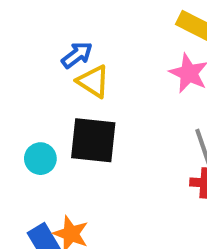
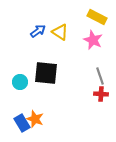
yellow triangle: (93, 81) -> (60, 32), moved

